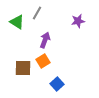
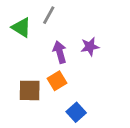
purple star: (78, 21) -> (90, 47), moved
purple arrow: (45, 40) -> (60, 52), turned -35

